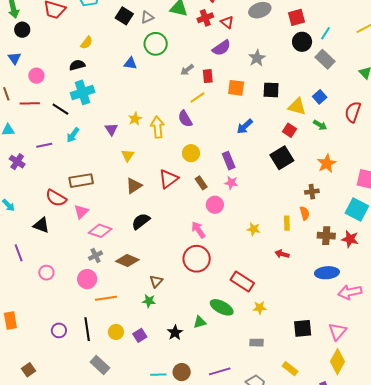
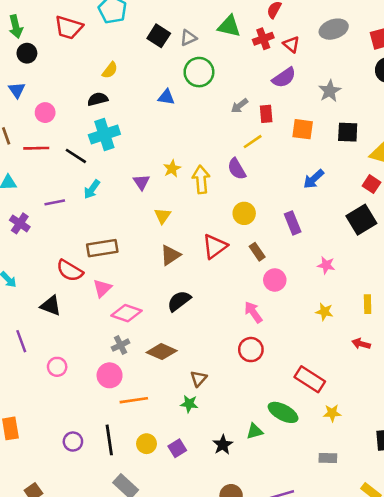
pink star: (231, 183) -> (326, 265), moved
red circle: (197, 259) -> (251, 350), size x0.7

